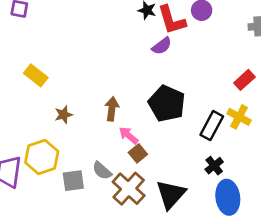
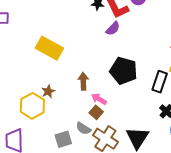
yellow rectangle: (36, 75) -> (49, 48), moved, size x1.5
brown square: (138, 153) -> (96, 112), moved
yellow hexagon: (42, 157) -> (32, 106), moved

